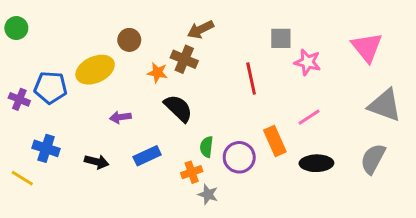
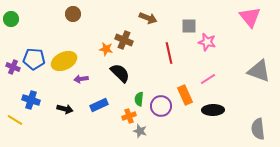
brown arrow: (201, 30) -> (148, 18), moved, turned -132
brown circle: (129, 40) -> (73, 14), moved
pink triangle: (367, 47) -> (250, 17), moved
yellow ellipse: (95, 70) -> (64, 61), moved
gray semicircle: (373, 159) -> (258, 129), moved, turned -35

